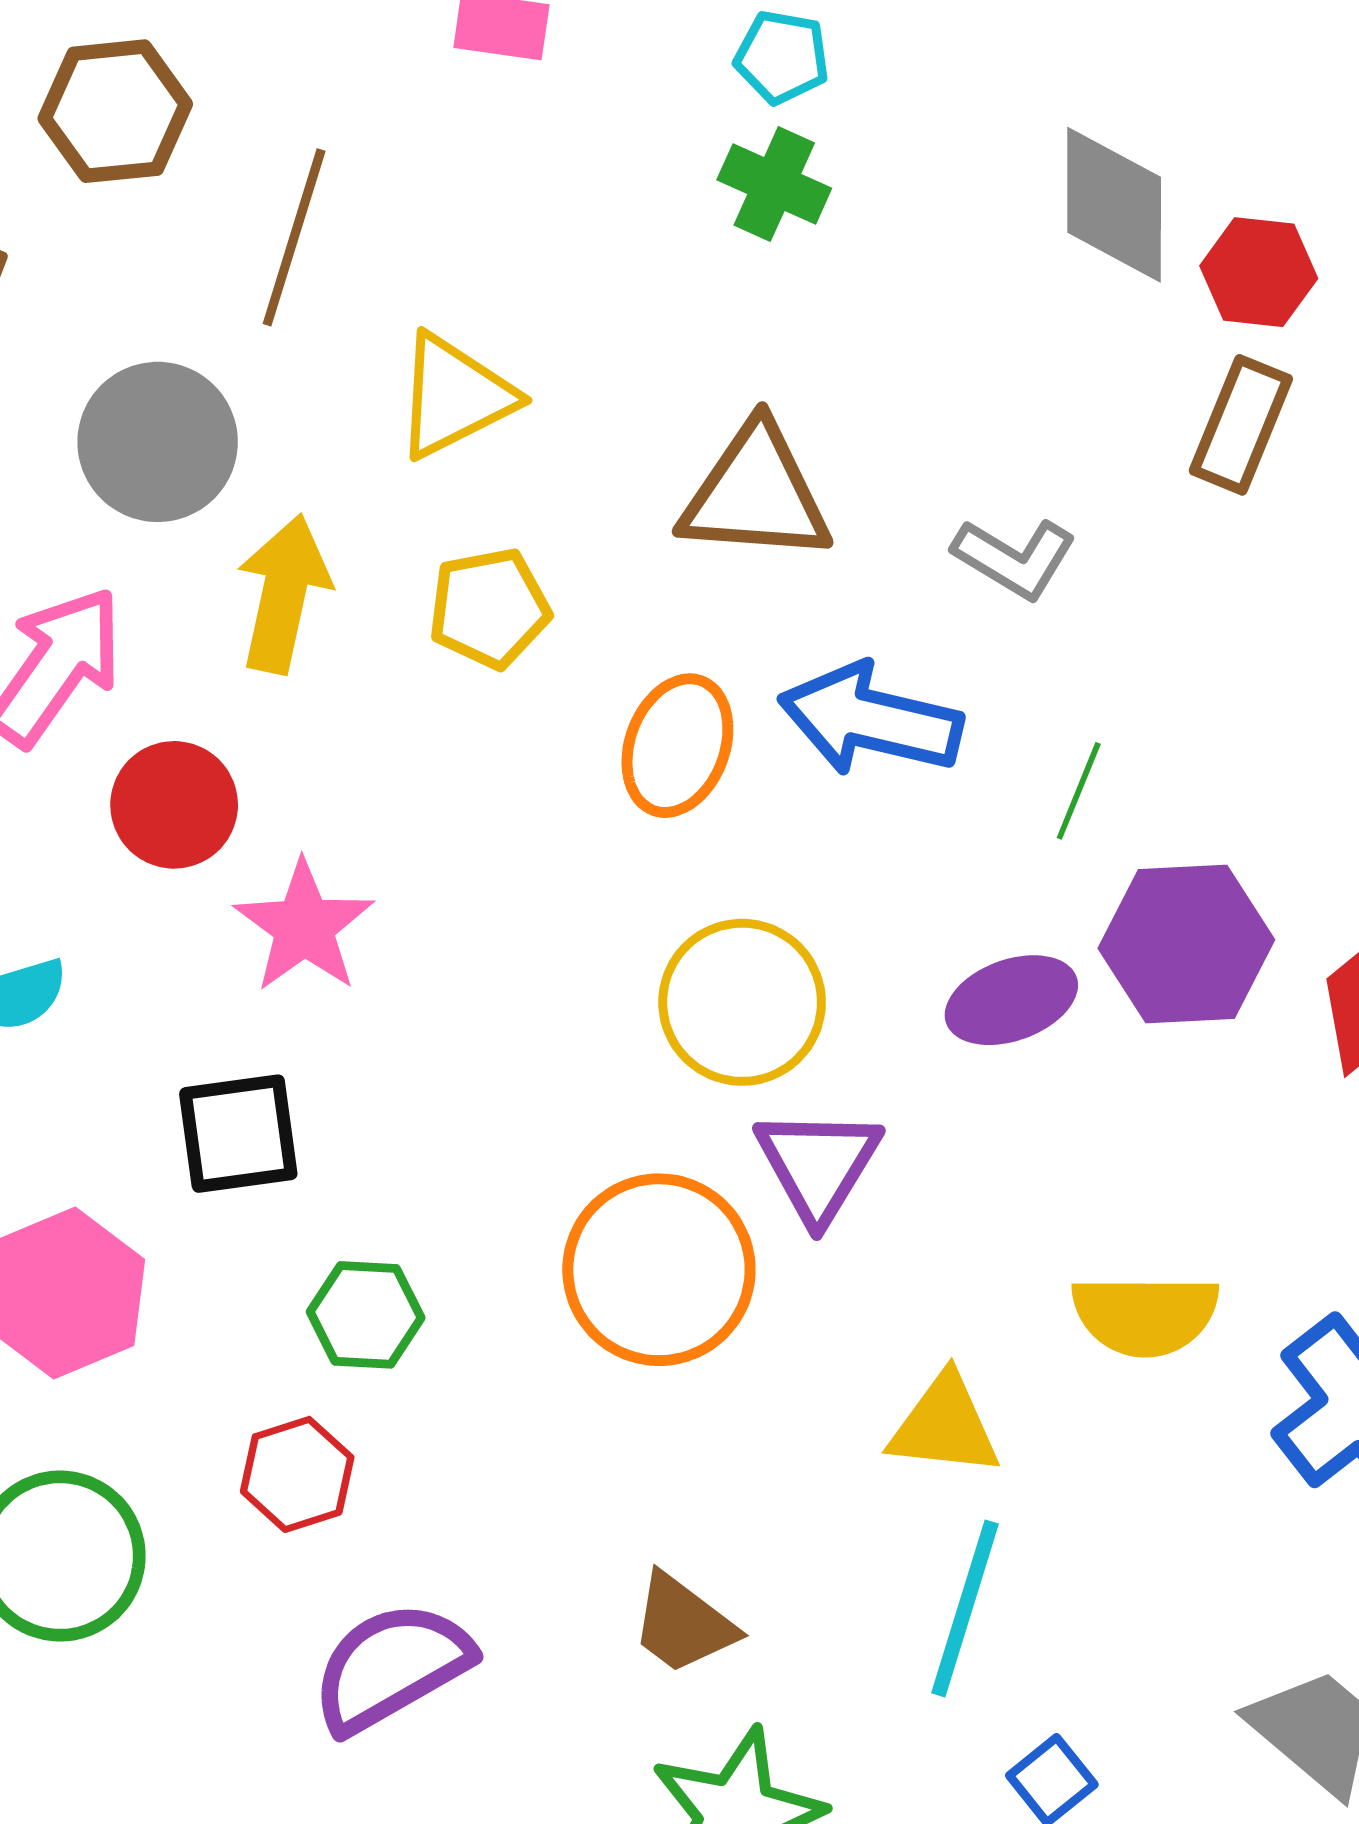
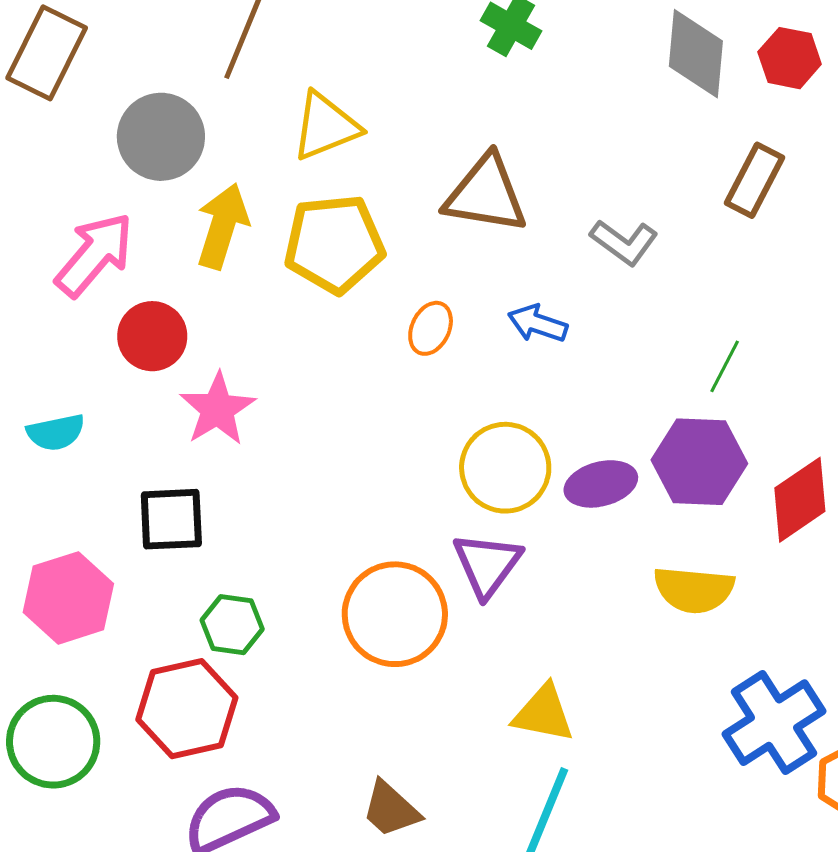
red hexagon: (1259, 272) -> (790, 58), moved
yellow pentagon: (489, 608) -> (334, 244), size x1.5
blue arrow: (871, 720) -> (538, 324), size x0.6
orange ellipse: (677, 746) -> (431, 328), size x0.7
green line: (1079, 791) -> (725, 366), moved
yellow circle: (742, 1002) -> (505, 468), moved
yellow semicircle: (1145, 1315) -> (694, 590), moved
red hexagon: (297, 1474) -> (187, 709), size x1.6

